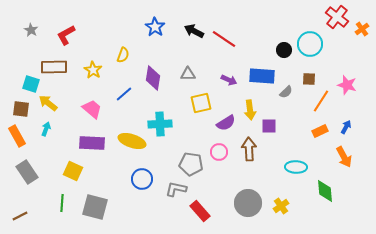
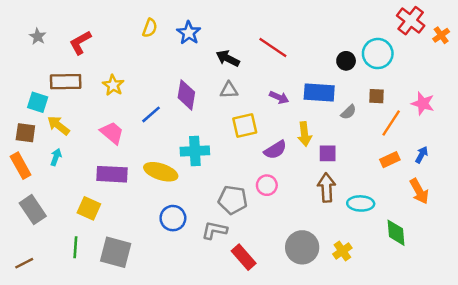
black arrow: (194, 31) -> (228, 58), moved
yellow semicircle: (123, 55) -> (150, 28), moved
brown arrow: (249, 149) -> (327, 188), moved

